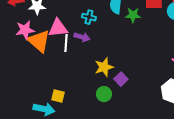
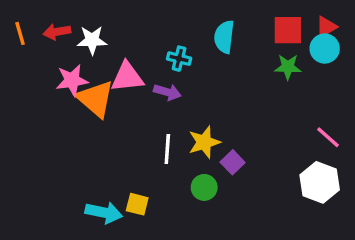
green star: (133, 15) -> (288, 67), moved
white line: (66, 43) -> (167, 149), moved
yellow square: (58, 96) -> (137, 204), moved

